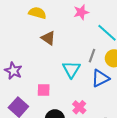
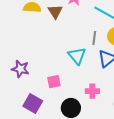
brown triangle: (48, 38) -> (55, 12), moved, turned 35
pink cross: (79, 107) -> (92, 91), turned -32

